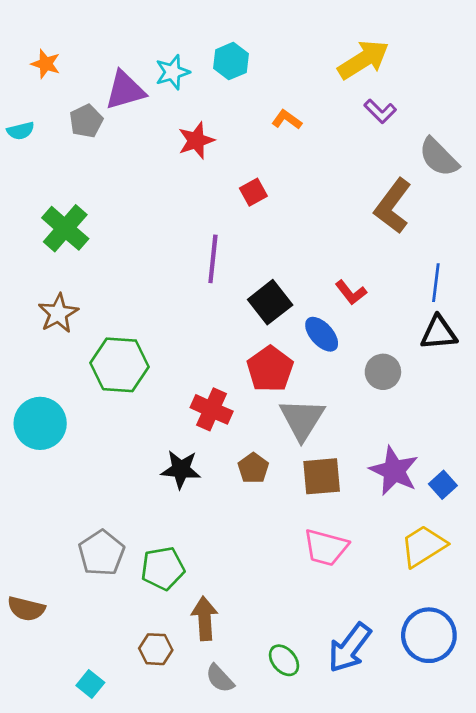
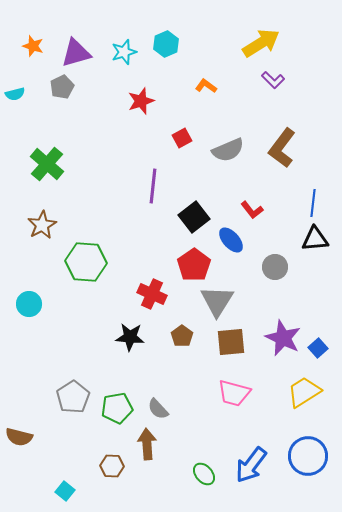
purple triangle: (125, 90) -> (76, 53), moved
gray semicircle: (439, 157) -> (228, 150), moved, turned -68
cyan circle: (40, 423) -> (29, 304), size x0.7
gray semicircle: (220, 678) -> (158, 409), moved

